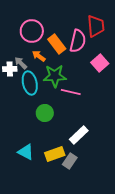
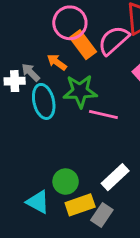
pink circle: (32, 31) -> (70, 23), moved
pink semicircle: (78, 41) -> (114, 40), turned -145
green circle: (45, 113) -> (66, 182), moved

